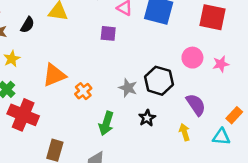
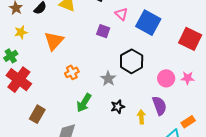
pink circle: (192, 58) -> (166, 78), moved
orange triangle: (54, 75) -> (54, 41), moved, turned -40
black hexagon: (159, 81) -> (132, 61), moved
yellow arrow: (185, 132) -> (141, 117), moved

